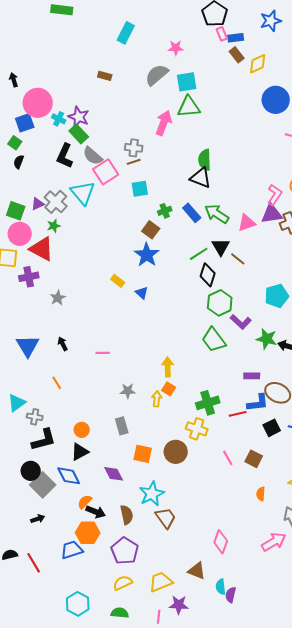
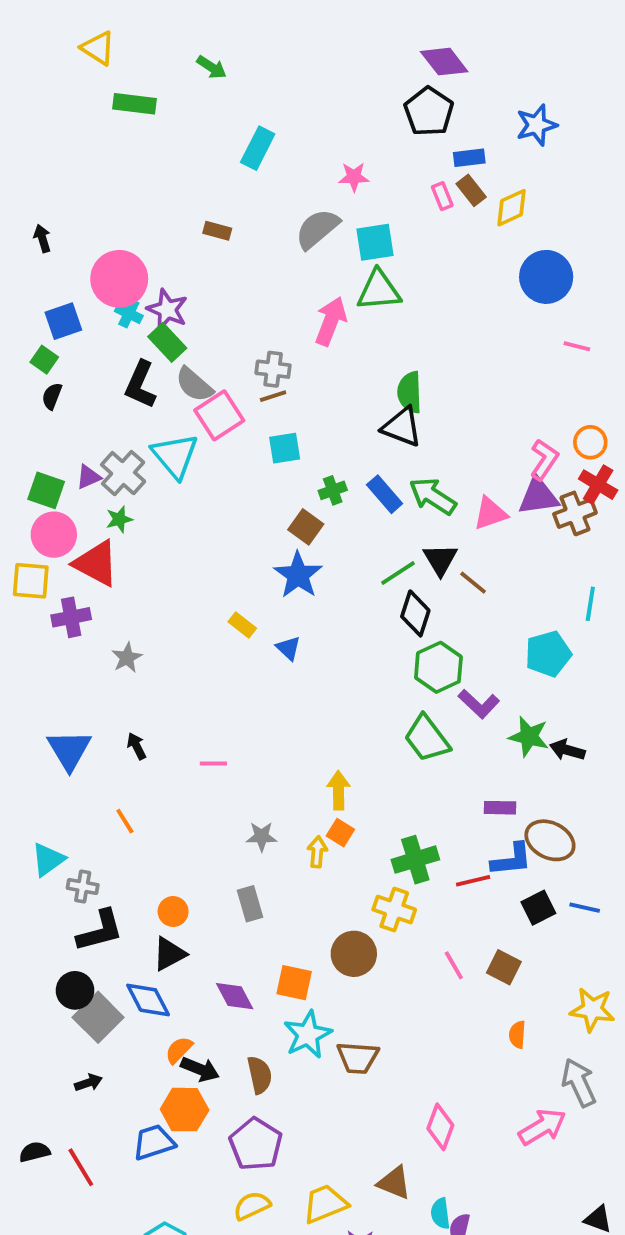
pink rectangle: (222, 34) -> (442, 196), moved
pink circle: (38, 103) -> (119, 279), moved
orange square: (143, 454) -> (294, 983), moved
brown trapezoid: (166, 518) -> (358, 1058), moved, turned 130

